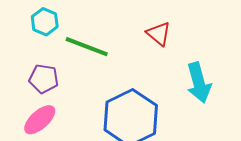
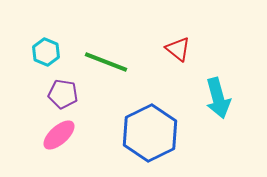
cyan hexagon: (45, 22) -> (46, 52), moved

